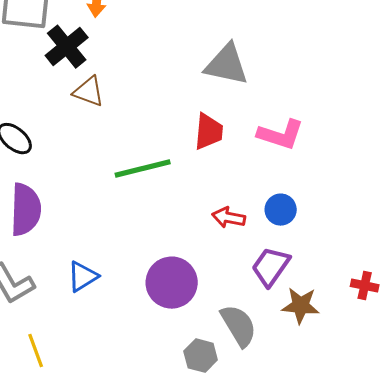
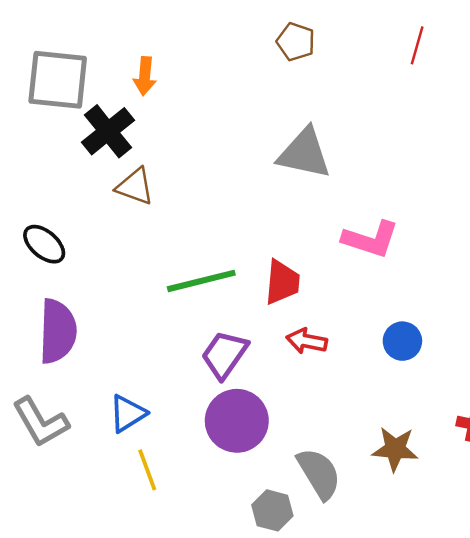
red trapezoid: (209, 132) -> (282, 282), moved
blue circle: (281, 210) -> (402, 341), moved
purple trapezoid: (271, 267) -> (225, 355), moved
yellow line: (36, 351) -> (147, 470), moved

